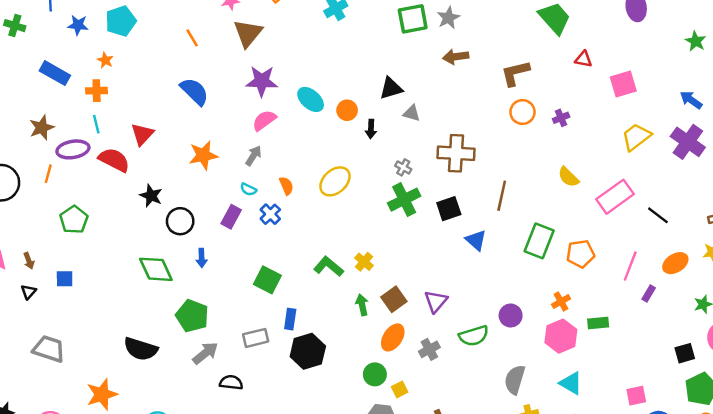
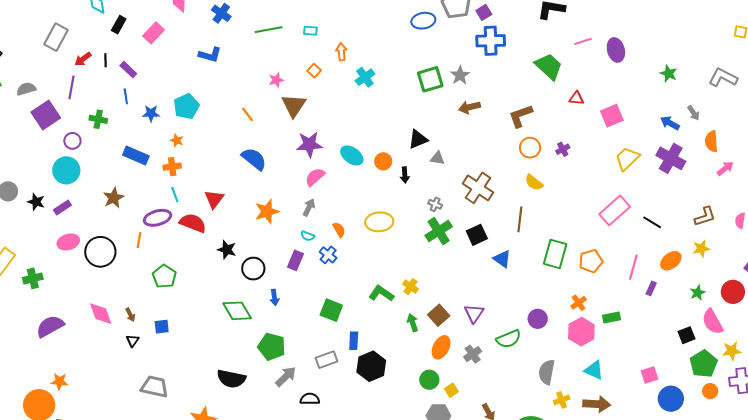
brown star: (42, 128) -> (114, 198), moved
brown cross: (456, 153) -> (478, 188), turned 36
yellow semicircle: (568, 177) -> (534, 183), moved
yellow ellipse: (335, 181) -> (379, 222), turned 44

